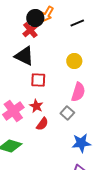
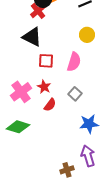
yellow circle: (74, 61) -> (87, 35), moved
pink semicircle: (78, 92) -> (74, 62), moved

